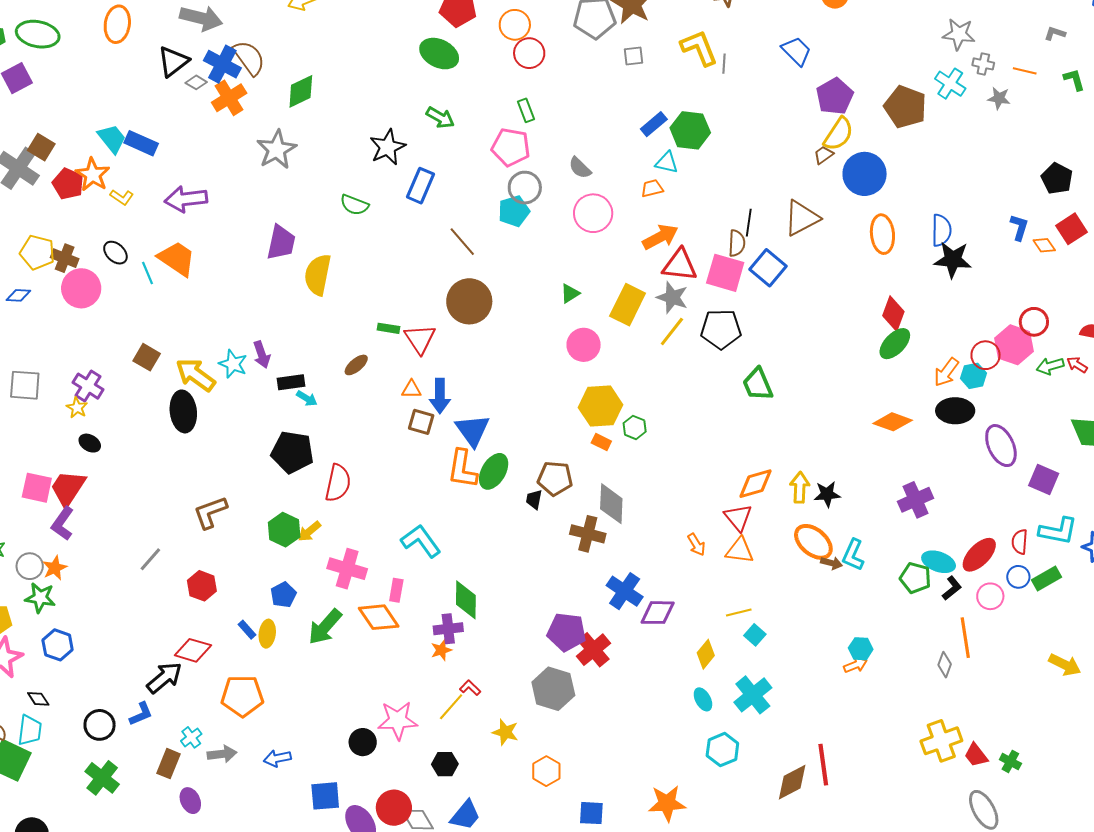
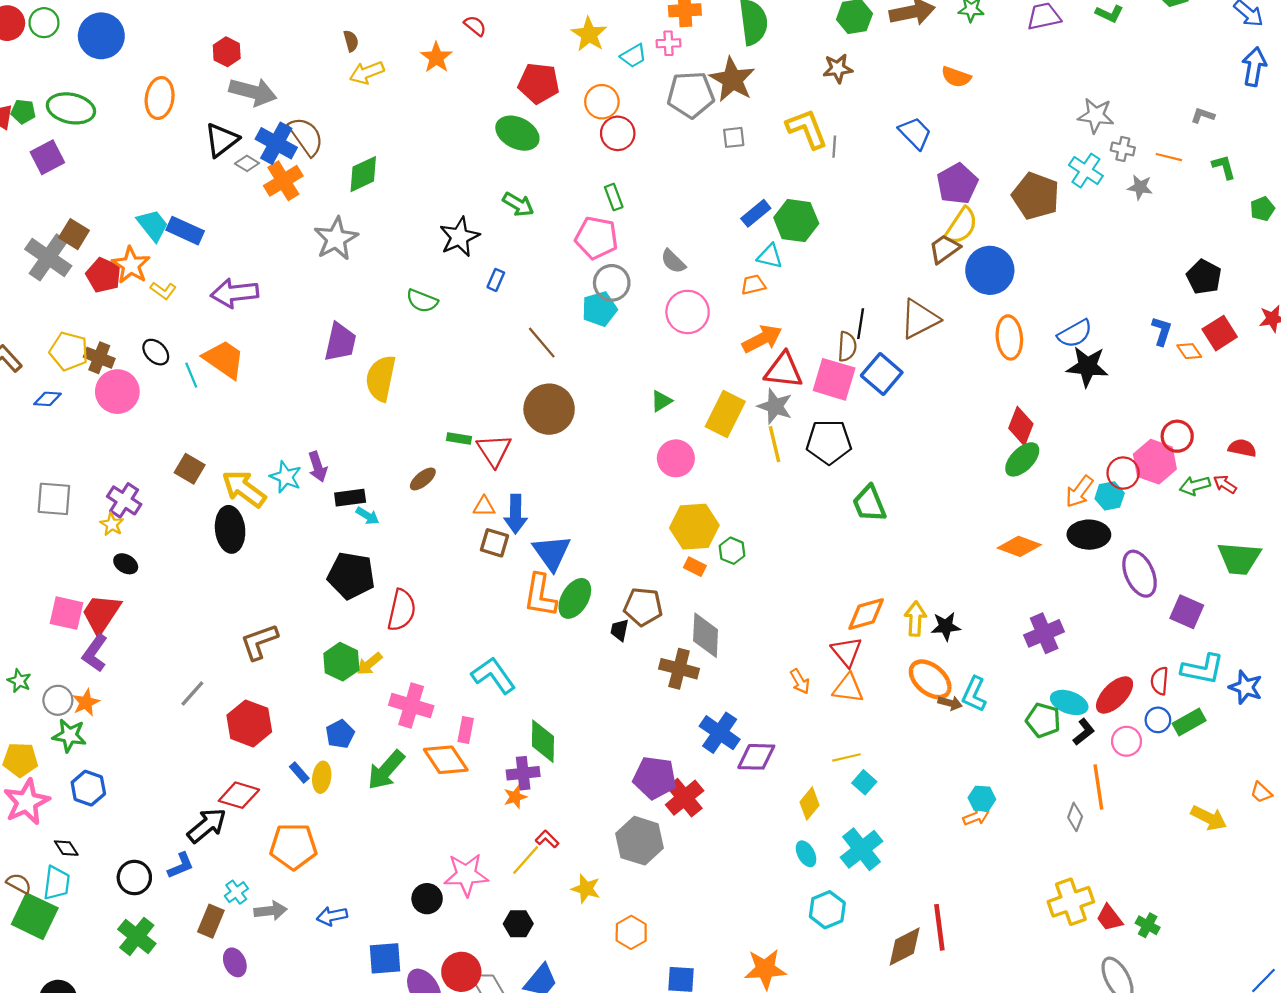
brown trapezoid: (824, 155) -> (944, 249), size x1.4
blue rectangle: (421, 186) -> (496, 280), size x0.6
blue semicircle: (941, 230) -> (1075, 334), turned 60
yellow line: (672, 331) -> (774, 444), turned -52
red hexagon: (202, 586) -> (249, 723), size x1.4

